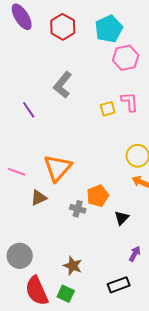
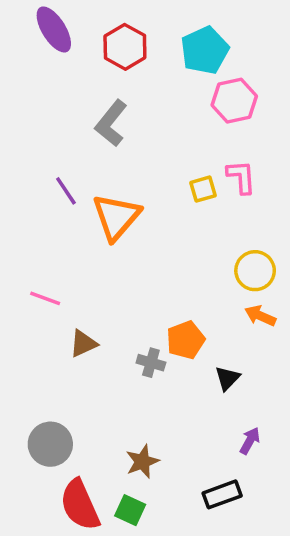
gray L-shape: (63, 85) -> (111, 123), moved
orange triangle: (58, 168) -> (116, 217), moved
brown star: (73, 266) -> (142, 462), turned 30

